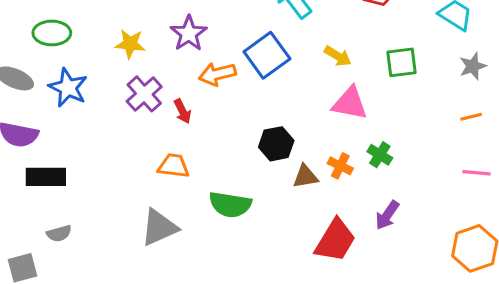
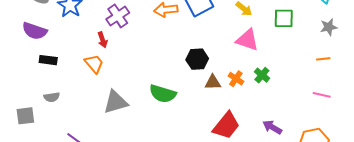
red arrow: (183, 111) -> (102, 40), moved
orange trapezoid: (174, 166) -> (94, 64), moved, turned 35
black rectangle: (46, 177) -> (48, 60), size x0.7
purple arrow: (387, 215) -> (272, 127), moved, turned 78

